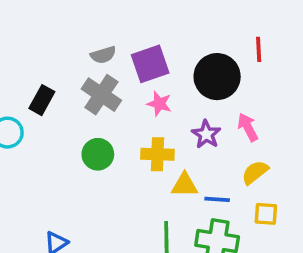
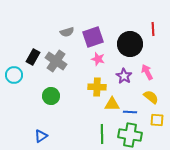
gray cross: (101, 95) -> (56, 61), moved
green circle: (98, 154) -> (51, 96), moved
yellow semicircle: (255, 172) -> (151, 97), turned 77

